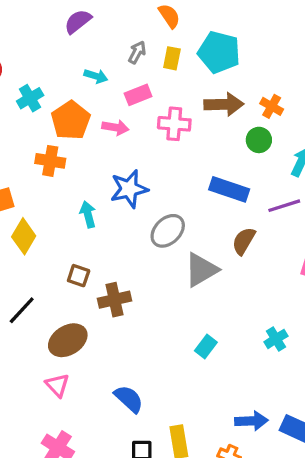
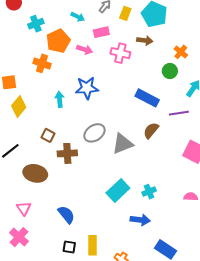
brown arrow: (224, 104) -> (145, 40), moved, size x0.7
gray ellipse: (168, 231) -> (94, 133), moved
cyan cross: (276, 339) -> (149, 192), moved
brown ellipse: (68, 340) -> (35, 173), turned 35
cyan rectangle: (206, 347) -> (118, 191), size x1.6
pink triangle: (57, 385) -> (24, 208), moved
blue arrow: (251, 421) -> (140, 220), moved

